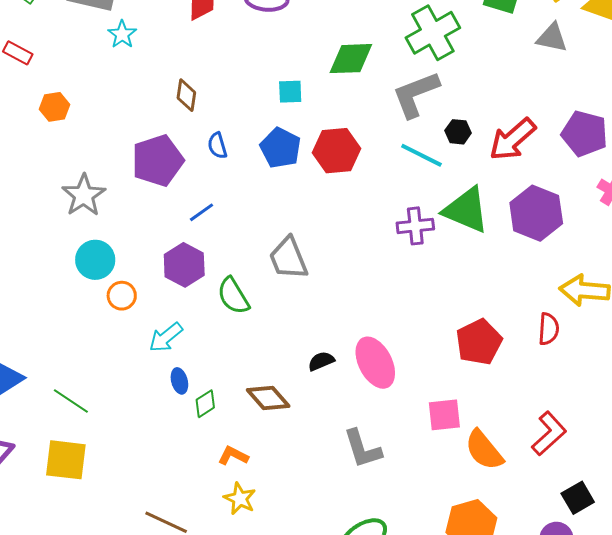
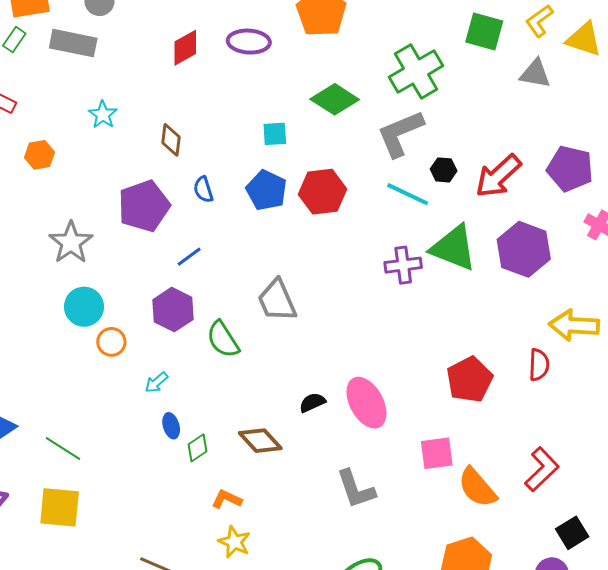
cyan star: (122, 34) -> (103, 115), moved
green diamond: (351, 59) -> (335, 99), turned 36
cyan arrow: (166, 337) -> (156, 382), size x0.7

